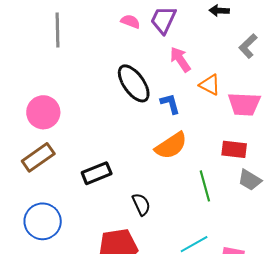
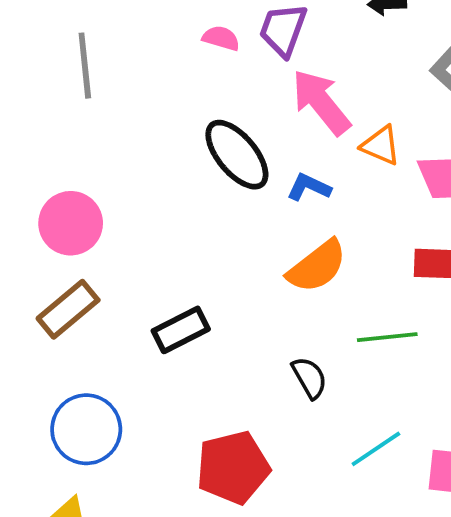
pink arrow: (180, 59) -> (321, 102), size x1.4
blue L-shape: (170, 104) -> (309, 187), turned -45
green line: (205, 186) -> (387, 337), turned -76
black semicircle: (141, 204) -> (309, 378), moved

